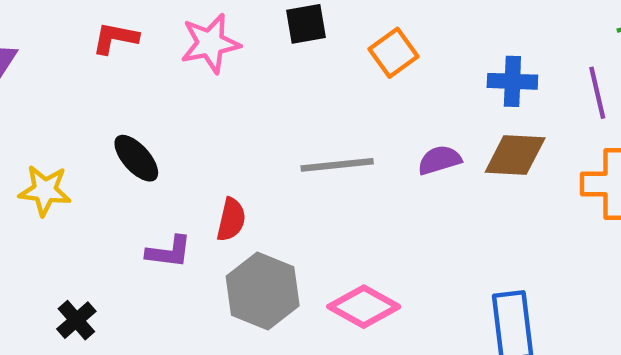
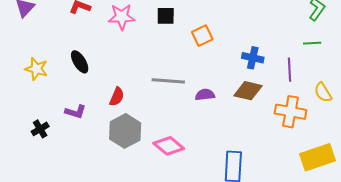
purple semicircle: (440, 160) -> (205, 95), moved
purple L-shape: (169, 252) -> (75, 112), moved

